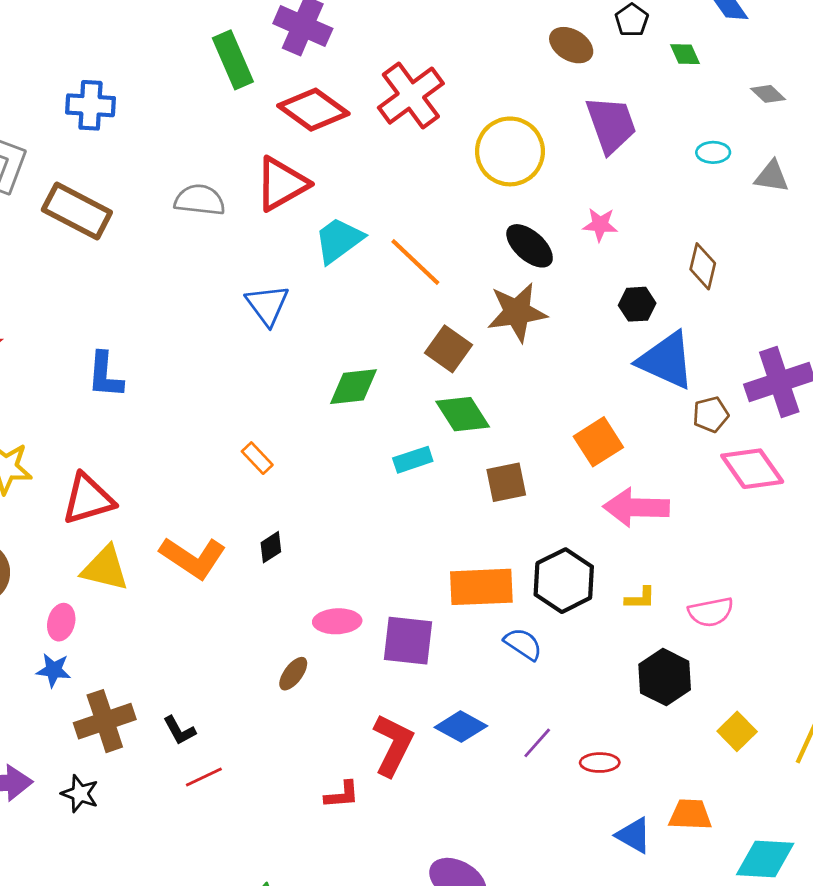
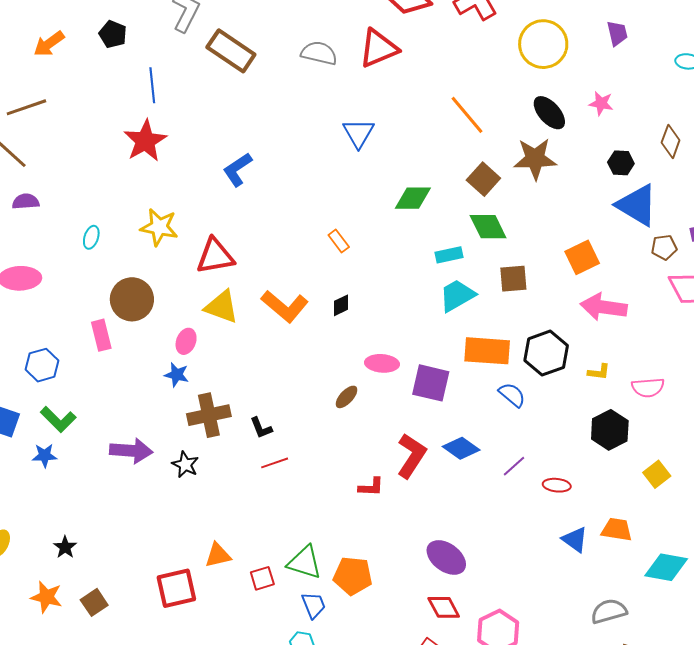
purple trapezoid: (611, 125) -> (617, 33), size x0.6
cyan trapezoid: (339, 240) -> (457, 296), moved
blue L-shape: (105, 375) -> (237, 170), turned 45

